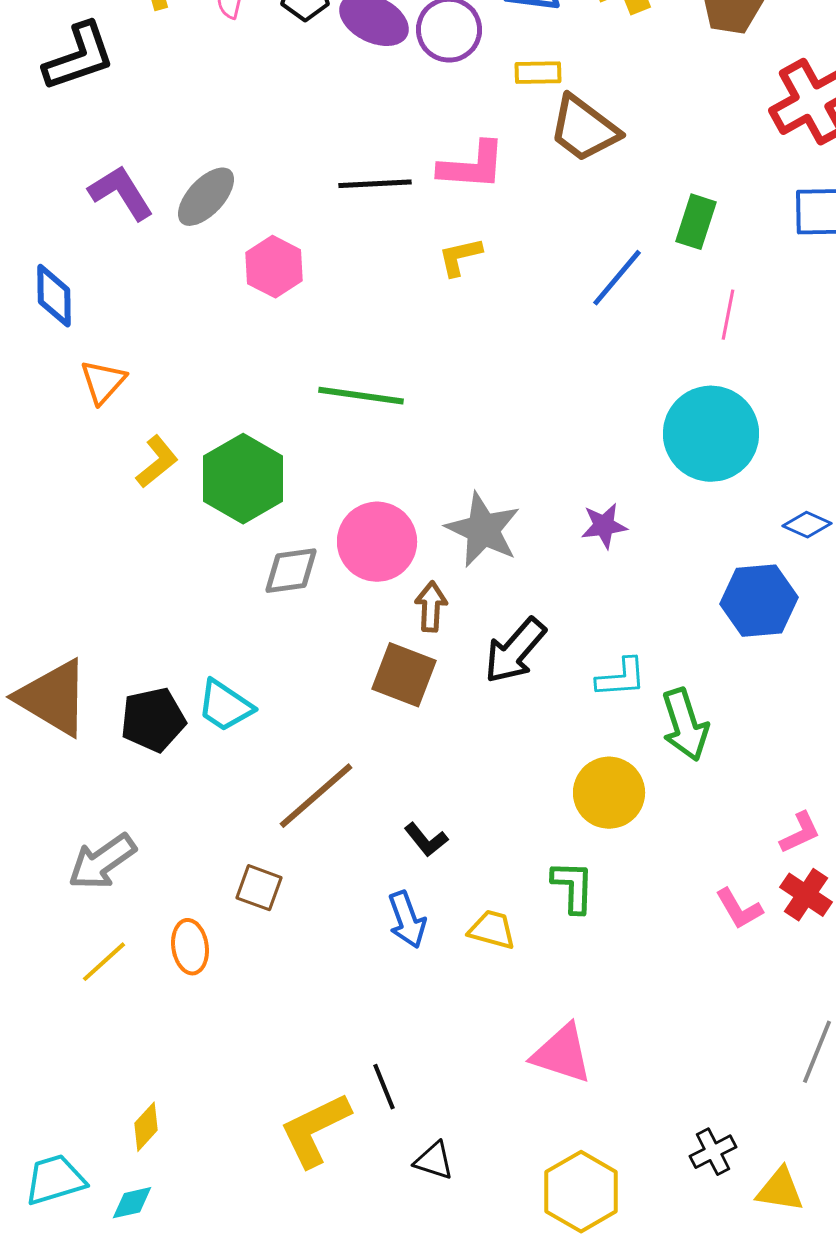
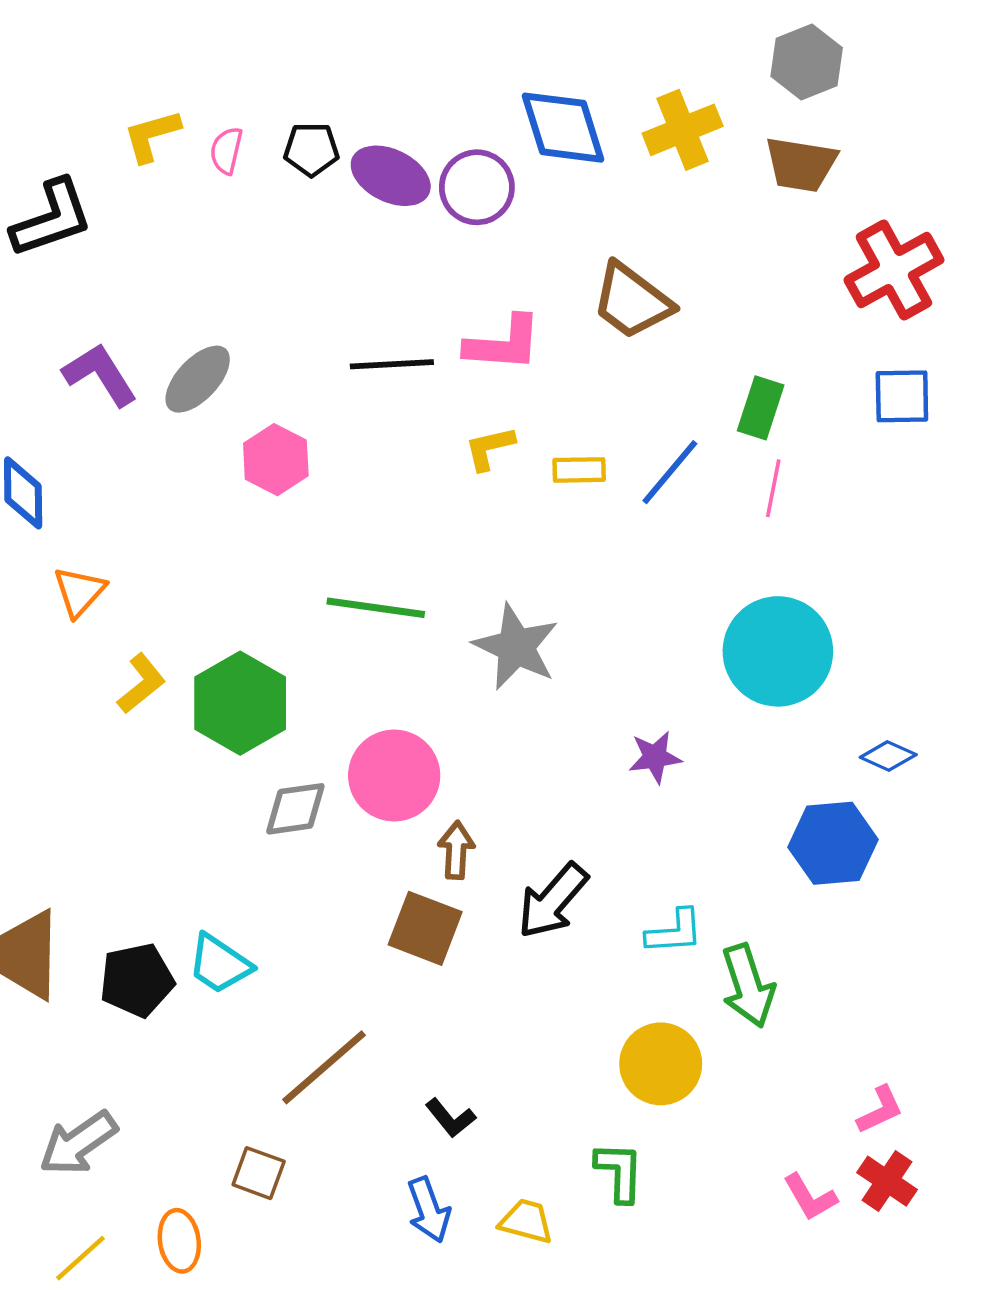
yellow rectangle: (538, 73) -> (579, 470), moved
pink line: (728, 315) -> (773, 488), moved
gray star: (483, 530) -> (516, 647), moved

